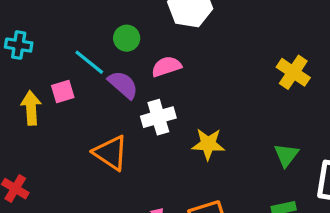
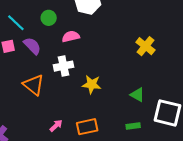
cyan line: (89, 62) -> (16, 23), moved
purple semicircle: (123, 85) -> (32, 46), moved
green triangle: (286, 155) -> (137, 95), turned -42

